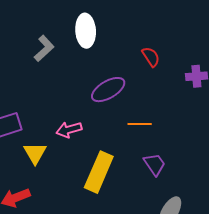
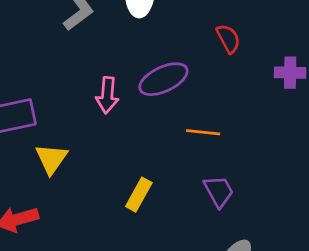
pink arrow: (69, 130) -> (107, 95), moved, turned -75
yellow rectangle: (99, 172) -> (139, 195), size x0.6

